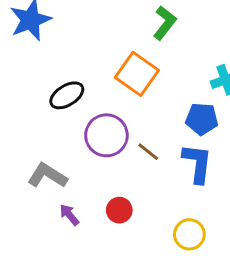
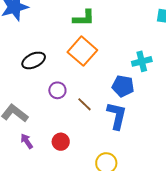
green L-shape: (165, 23) -> (84, 18), moved, turned 45
purple circle: (106, 135) -> (57, 90), size x0.6

